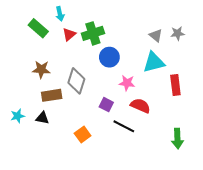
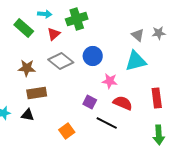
cyan arrow: (60, 14) -> (45, 14), turned -72
green cross: (93, 33) -> (77, 19), moved
gray diamond: (76, 81) -> (61, 61), moved, turned -70
red rectangle: (175, 85) -> (157, 98), moved

